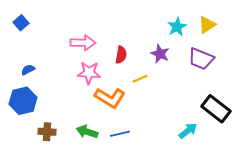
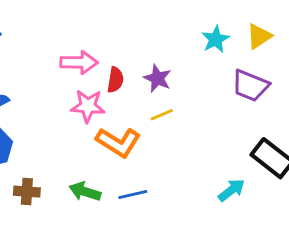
purple star: (160, 54) -> (157, 78), moved
red semicircle: (121, 55) -> (115, 80), moved

